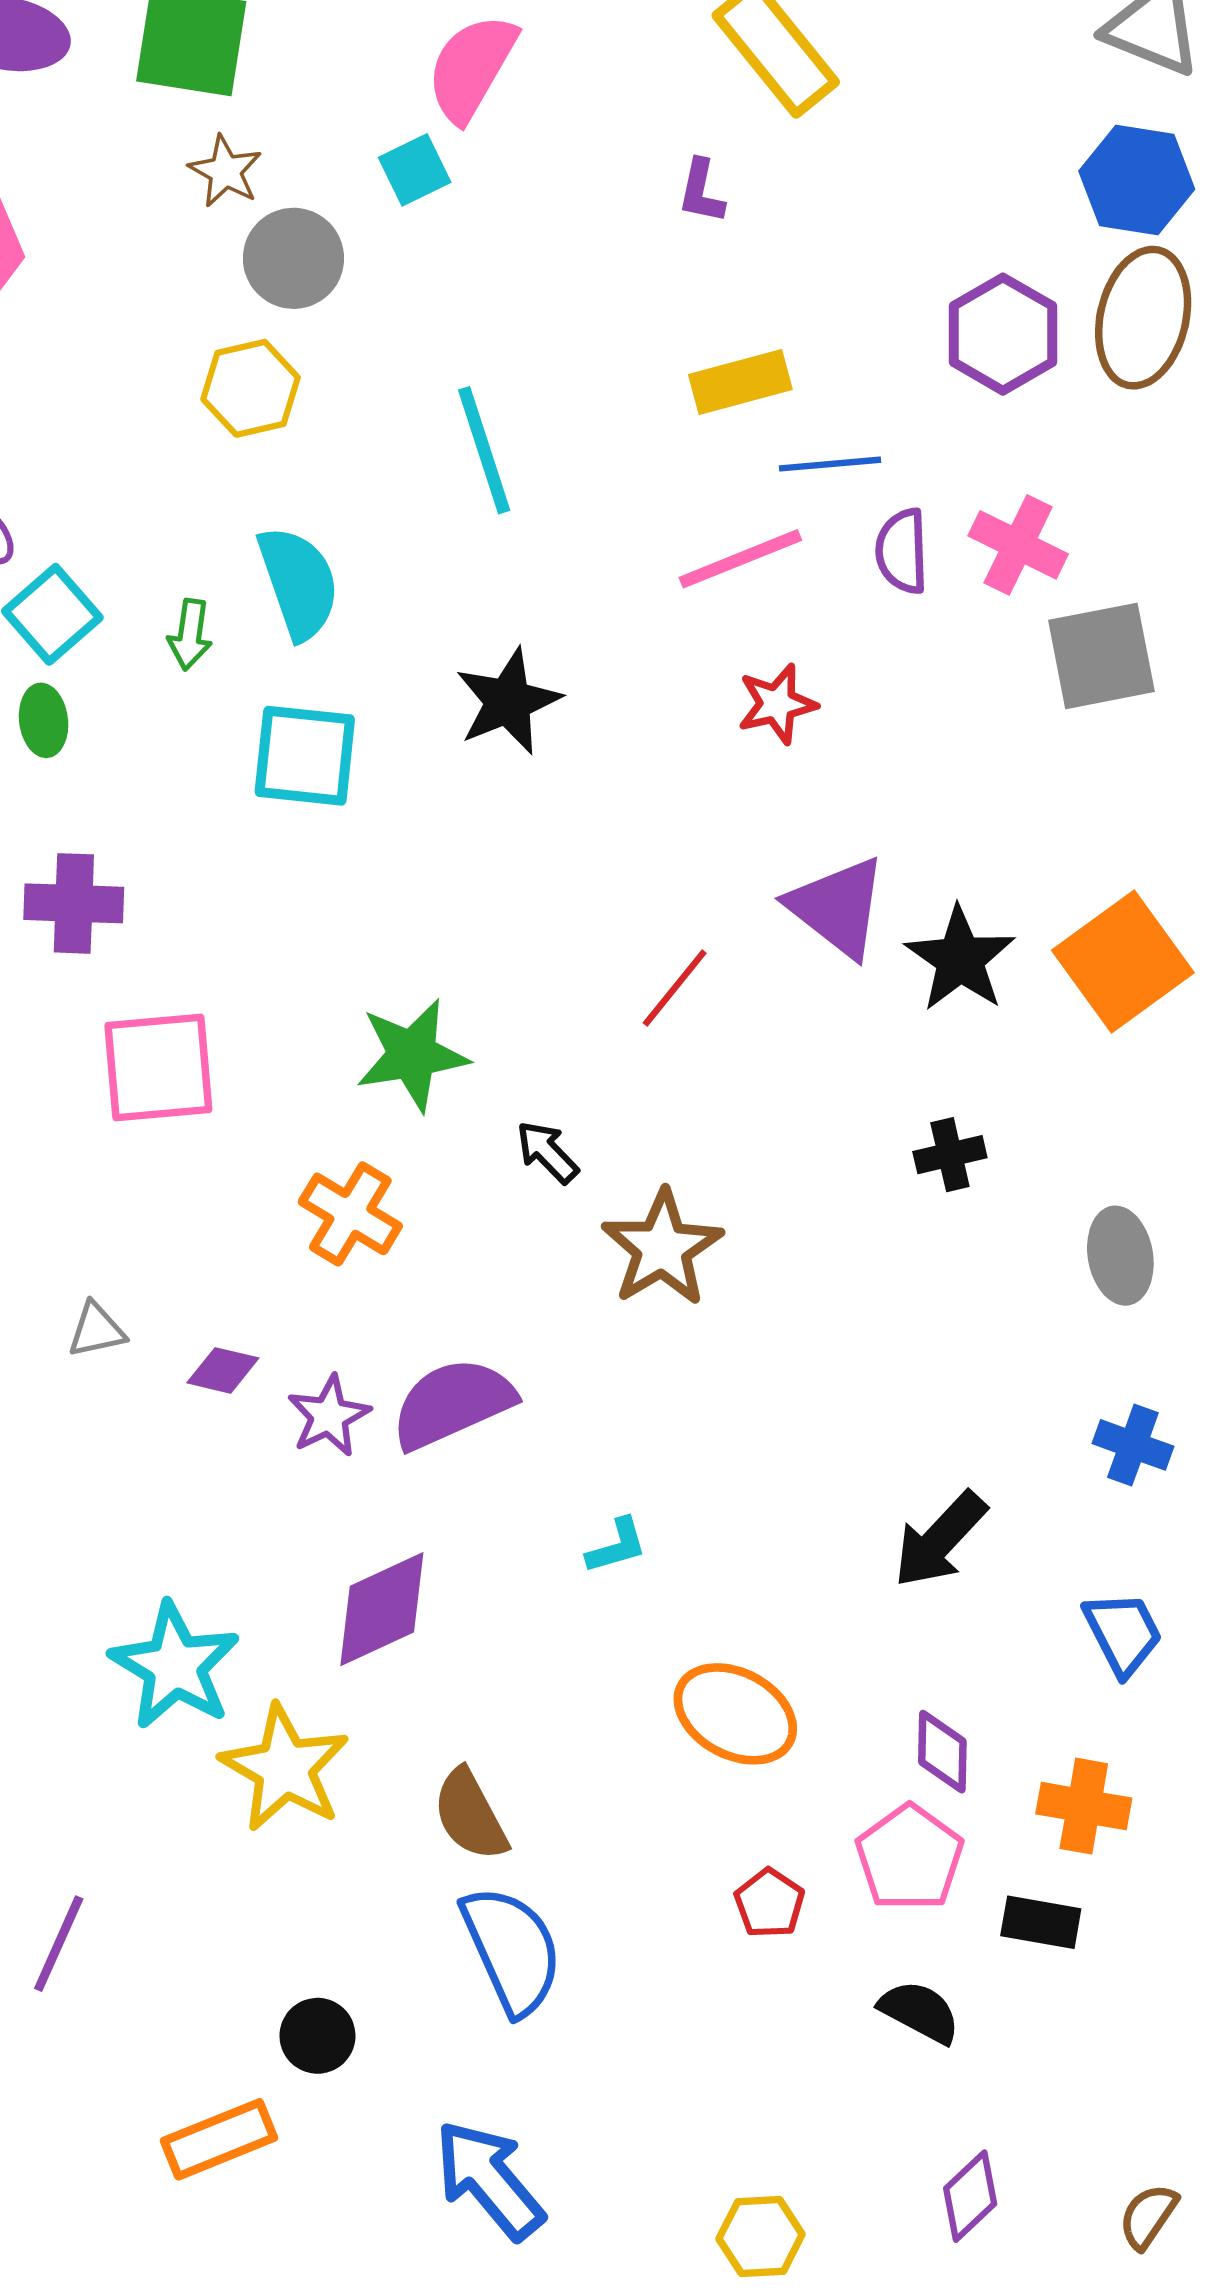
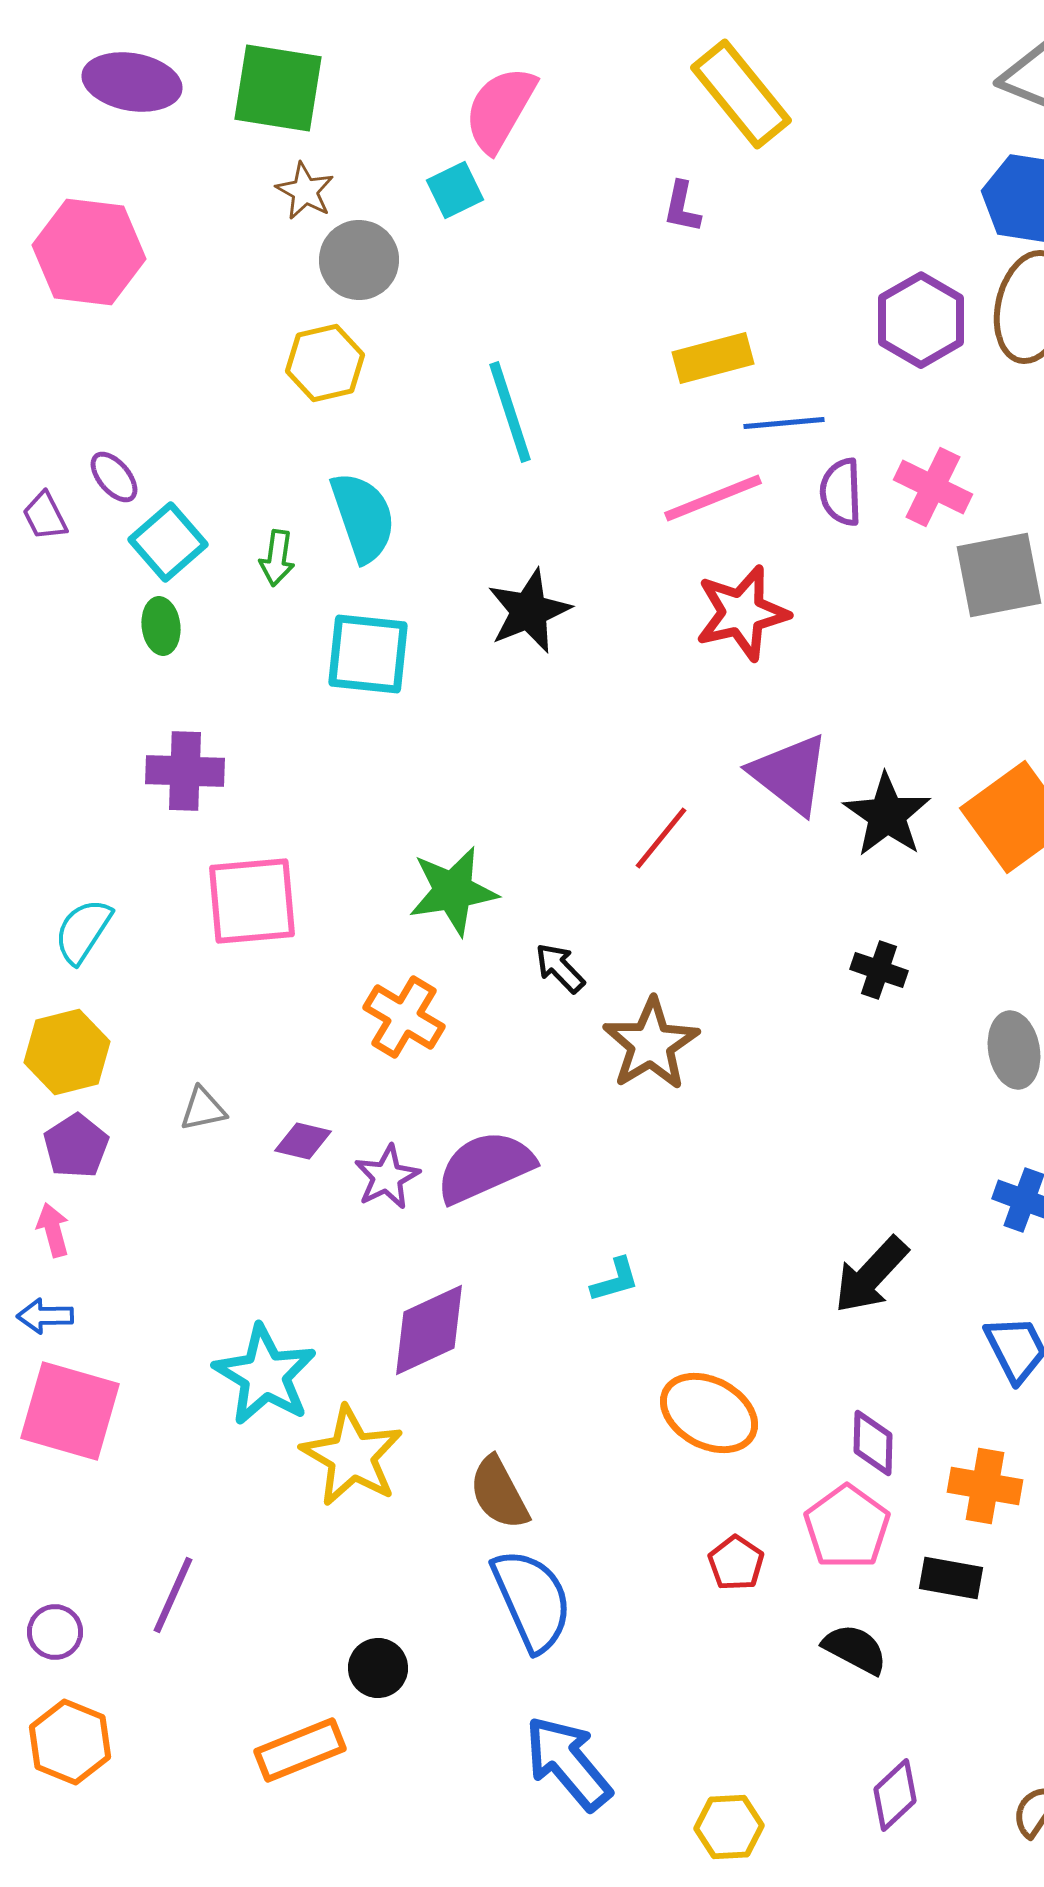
red star: (777, 704) -> (742, 613), size x1.5
black cross: (950, 1155) -> (879, 970), turned 32
blue arrow: (489, 2180) -> (568, 1763), moved

